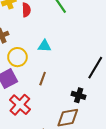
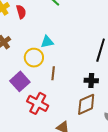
yellow circle: (17, 57) -> (34, 58), moved

